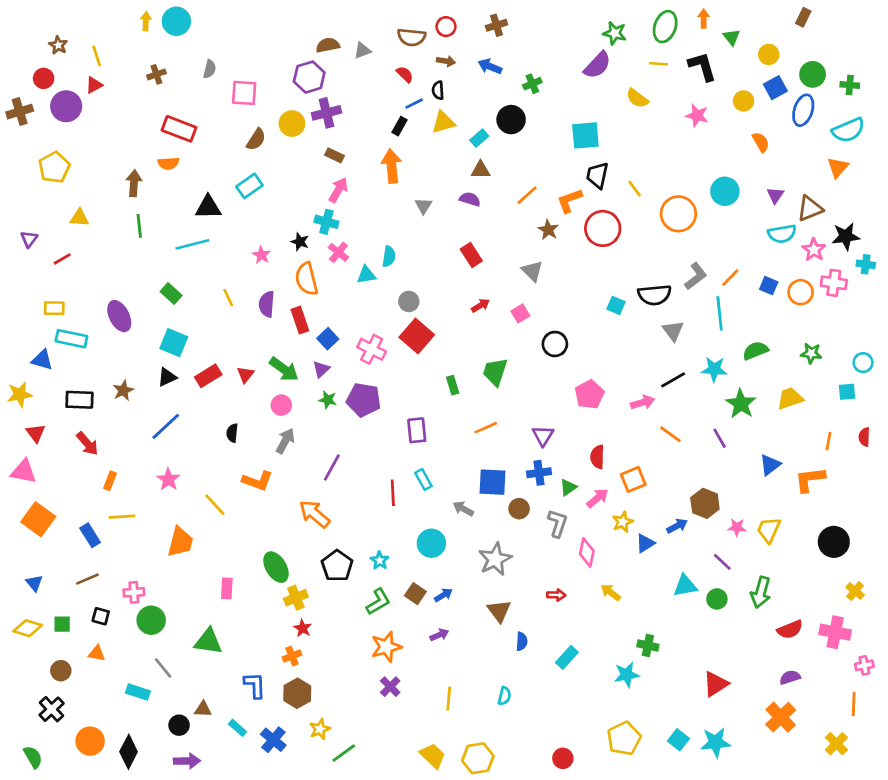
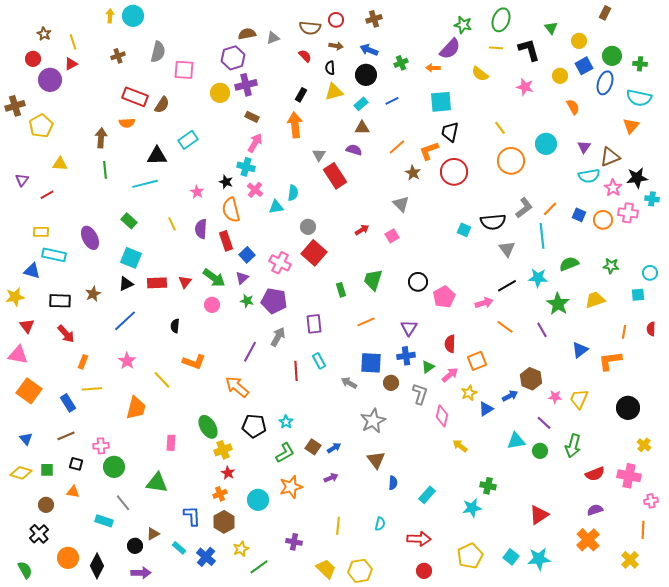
orange arrow: (704, 19) -> (433, 68), moved, turned -88
gray semicircle: (210, 69) -> (158, 52), size x1.5
blue line: (414, 104) -> (392, 101), moved
brown cross: (20, 112) -> (15, 106), moved
black circle: (511, 120) -> (366, 75), moved
cyan semicircle: (848, 130) -> (639, 98), turned 35
brown semicircle: (256, 139) -> (162, 105), moved
yellow line: (635, 189) -> (500, 128), moved
red rectangle: (471, 255) -> (335, 176), moved, size x1.4
black circle: (555, 344) -> (418, 282), moved
red rectangle: (208, 376) -> (157, 283), turned 30
gray arrow: (285, 441) -> (278, 337), moved
cyan circle: (431, 543) -> (258, 500), moved
black pentagon: (337, 566) -> (254, 426), turned -30
red arrow: (556, 595) -> (419, 539), moved, size x1.6
purple cross: (390, 687) -> (294, 542), moved, turned -35
brown triangle: (203, 709) -> (153, 534), turned -32

